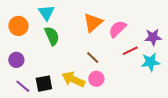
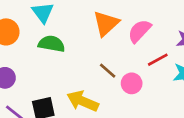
green semicircle: (52, 36) -> (52, 44), turned -54
pink circle: (96, 79) -> (132, 83), moved

